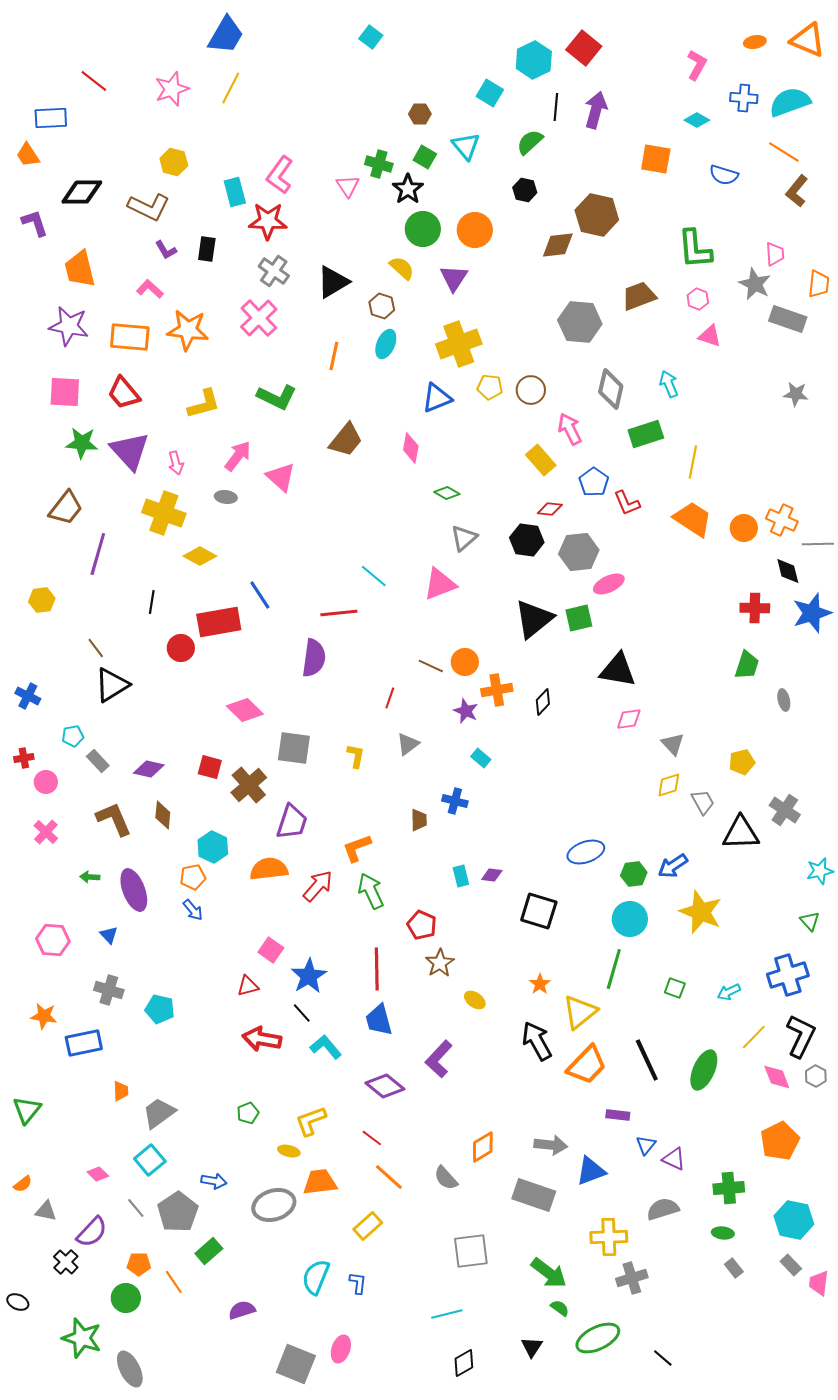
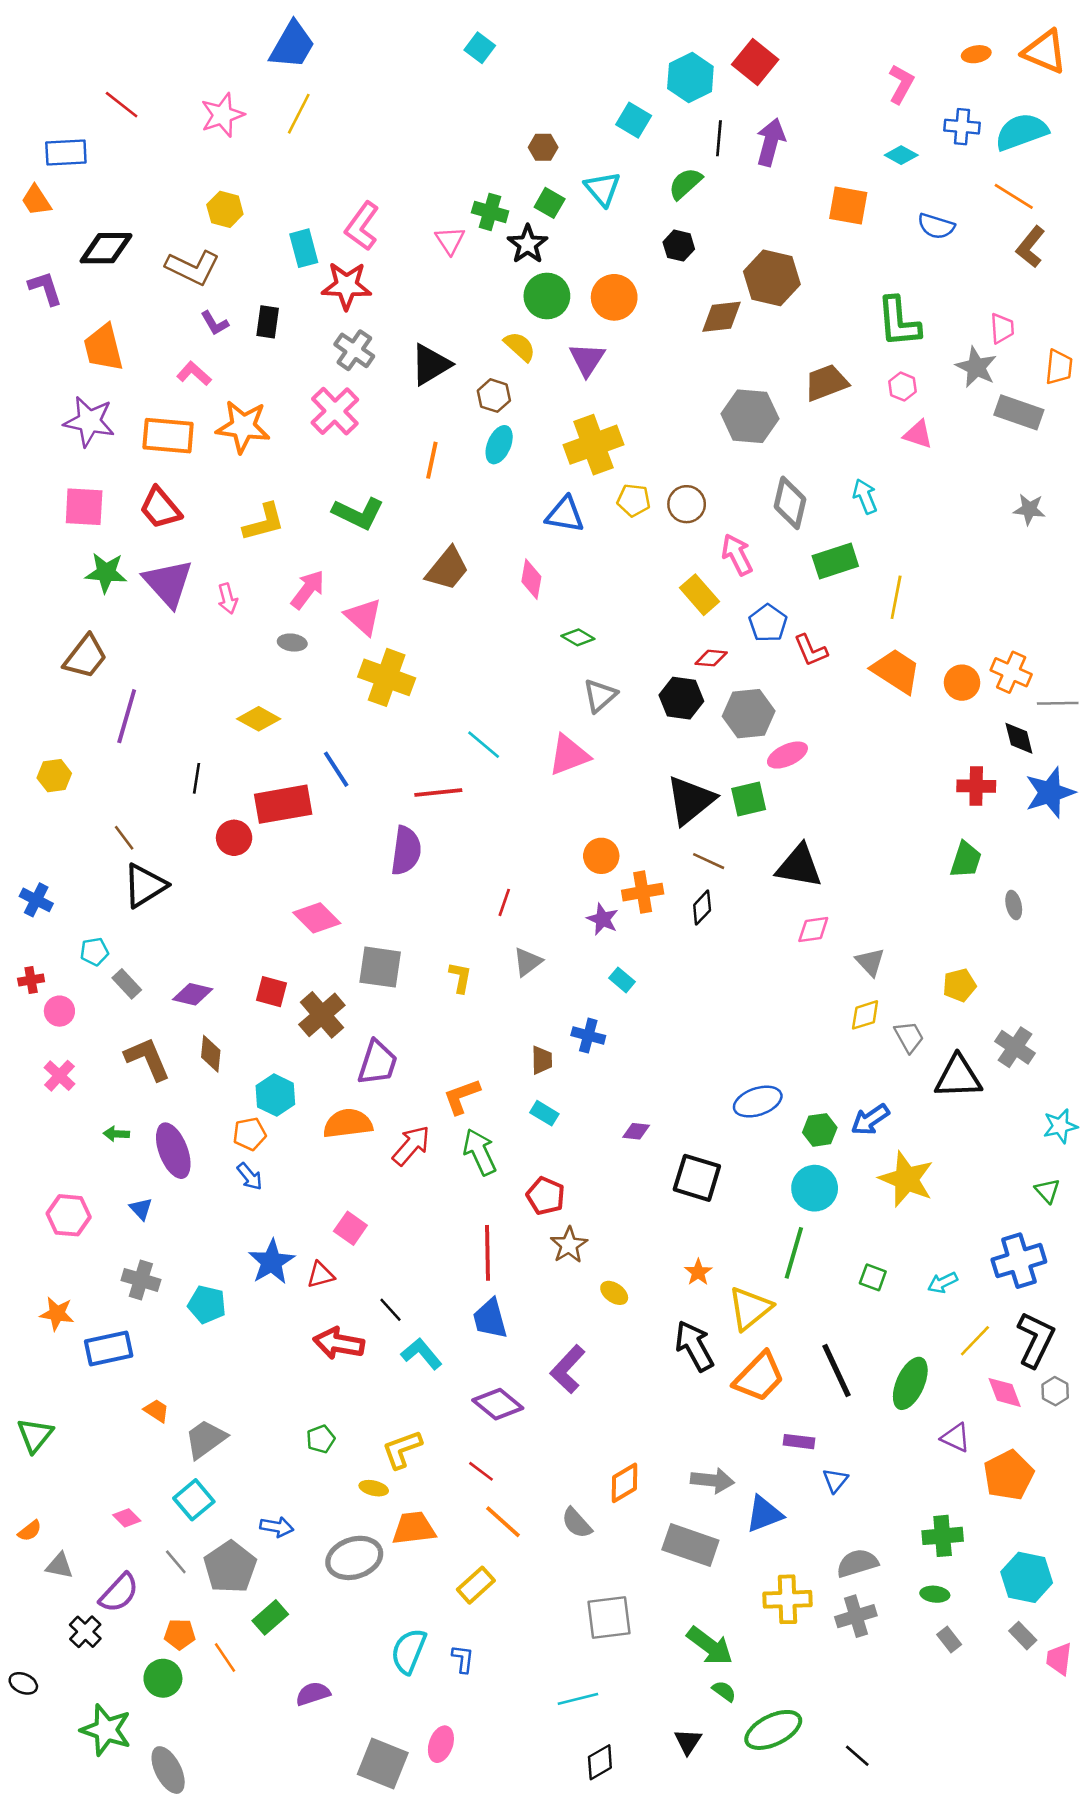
blue triangle: (437, 398) -> (565, 515), turned 32
yellow cross: (164, 513) -> (387, 677), moved
brown line: (431, 666) -> (709, 861), moved
cyan rectangle: (461, 876) -> (544, 1113), moved, turned -45
blue star: (309, 976) -> (272, 1262), moved
orange trapezoid: (121, 1091) -> (156, 1411), turned -55
purple triangle: (674, 1159) -> (956, 1438), moved
gray cross: (632, 1278) -> (856, 1616), moved

